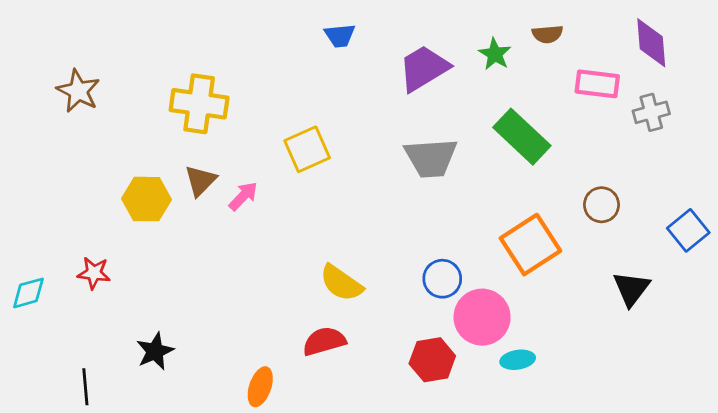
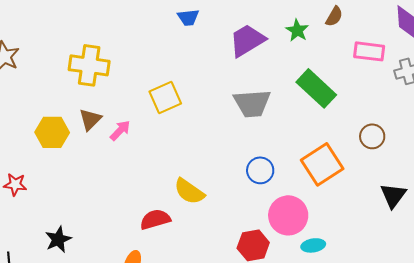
brown semicircle: (547, 34) -> (334, 16), turned -55
blue circle: (442, 279) -> (260, 170), moved
red semicircle: (324, 341) -> (155, 219), moved

